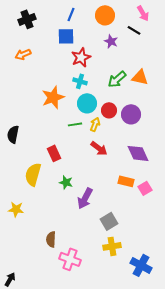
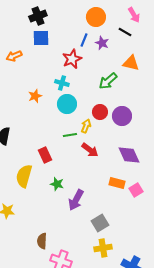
blue line: (71, 14) -> (84, 40), moved
black cross: (27, 19) -> (38, 16), moved
blue square: (66, 36) -> (41, 38), moved
orange triangle: (140, 77) -> (131, 63), moved
cyan cross: (80, 81) -> (62, 83), moved
orange star: (53, 97) -> (35, 96), moved, size x0.6
cyan circle: (87, 103) -> (67, 104), moved
green line: (75, 124) -> (70, 135), moved

